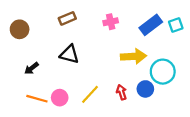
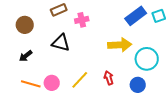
pink cross: (111, 22) -> (82, 20), moved
brown circle: (20, 29) -> (25, 25), moved
blue circle: (145, 89) -> (138, 85), moved

